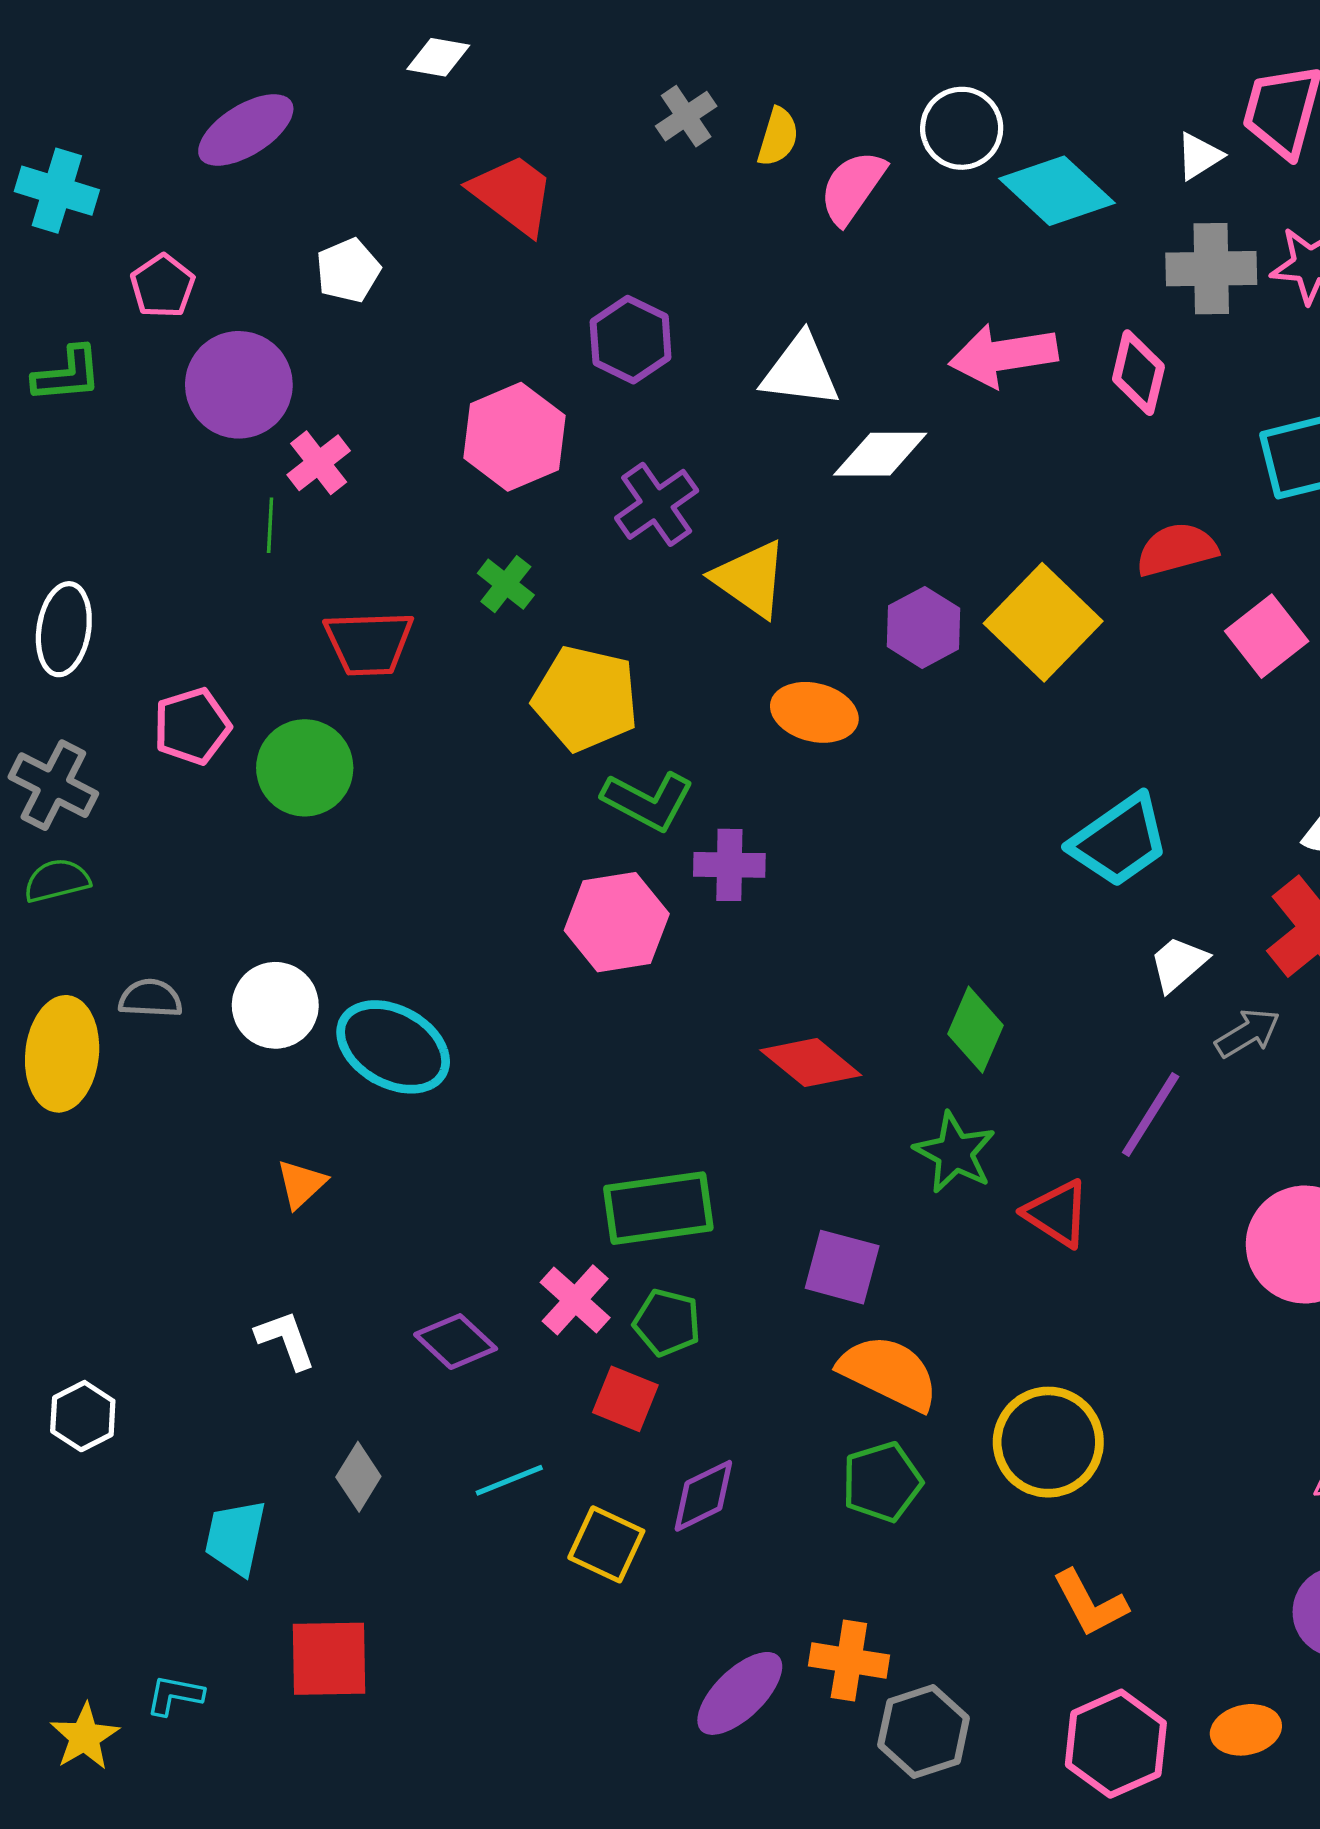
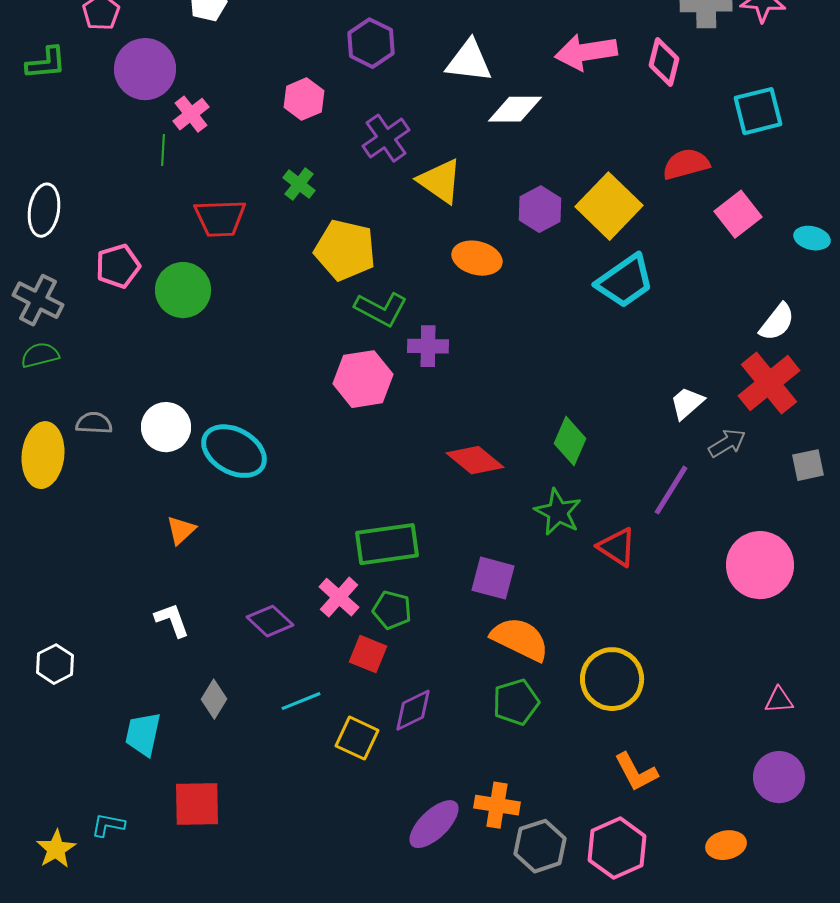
pink hexagon: (514, 437) -> (304, 99), size x0.7
cyan trapezoid: (1119, 841) -> (625, 281), moved
pink hexagon: (1116, 1744) -> (617, 848), moved

